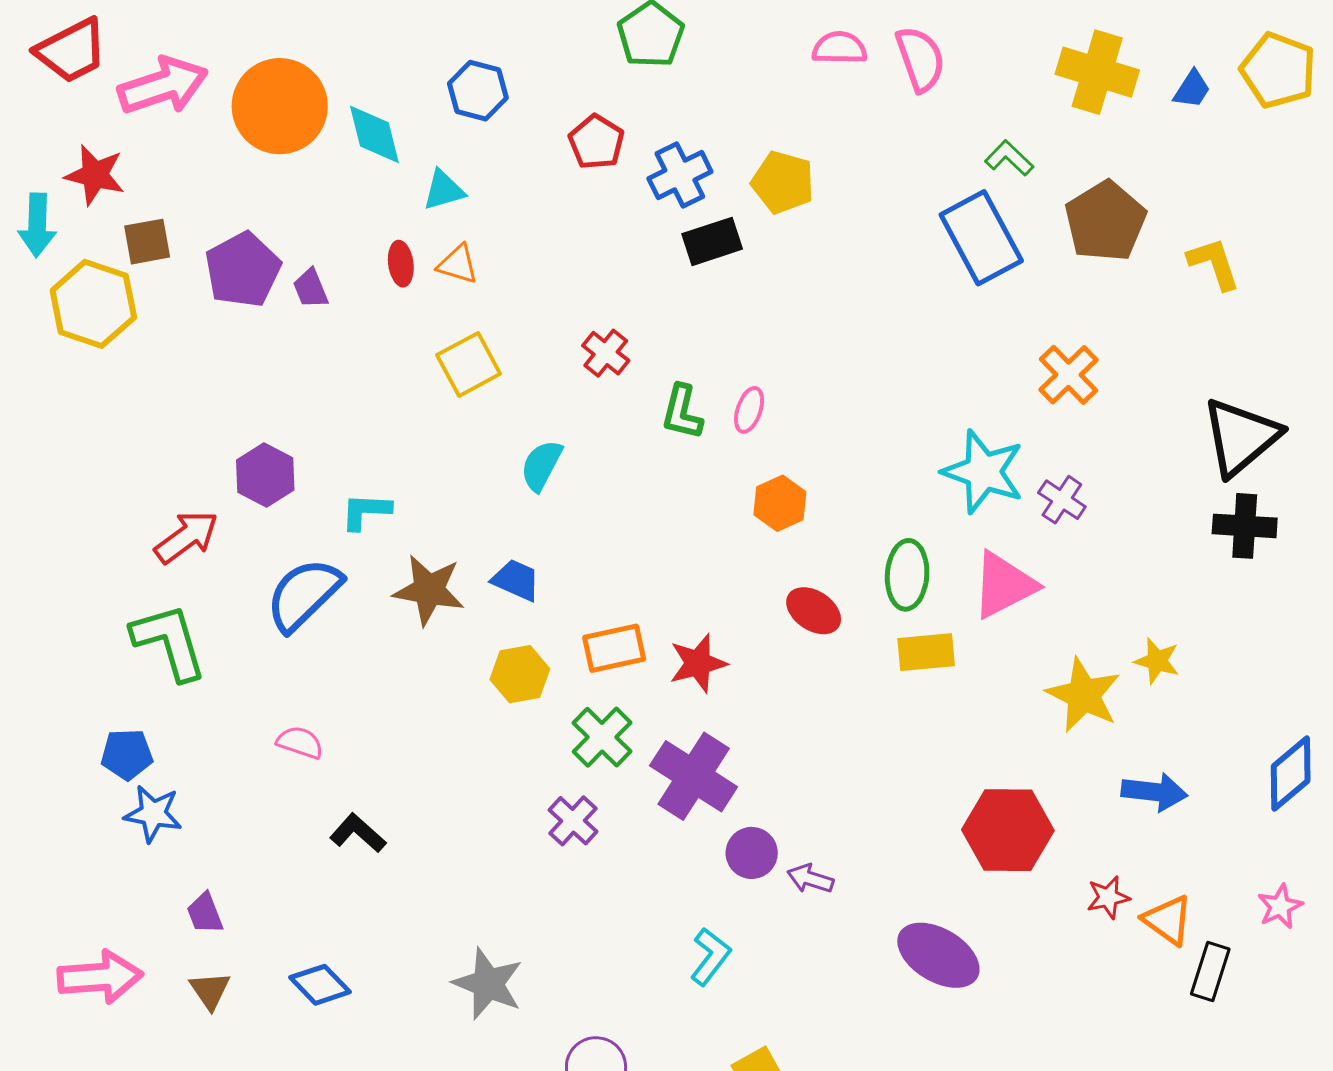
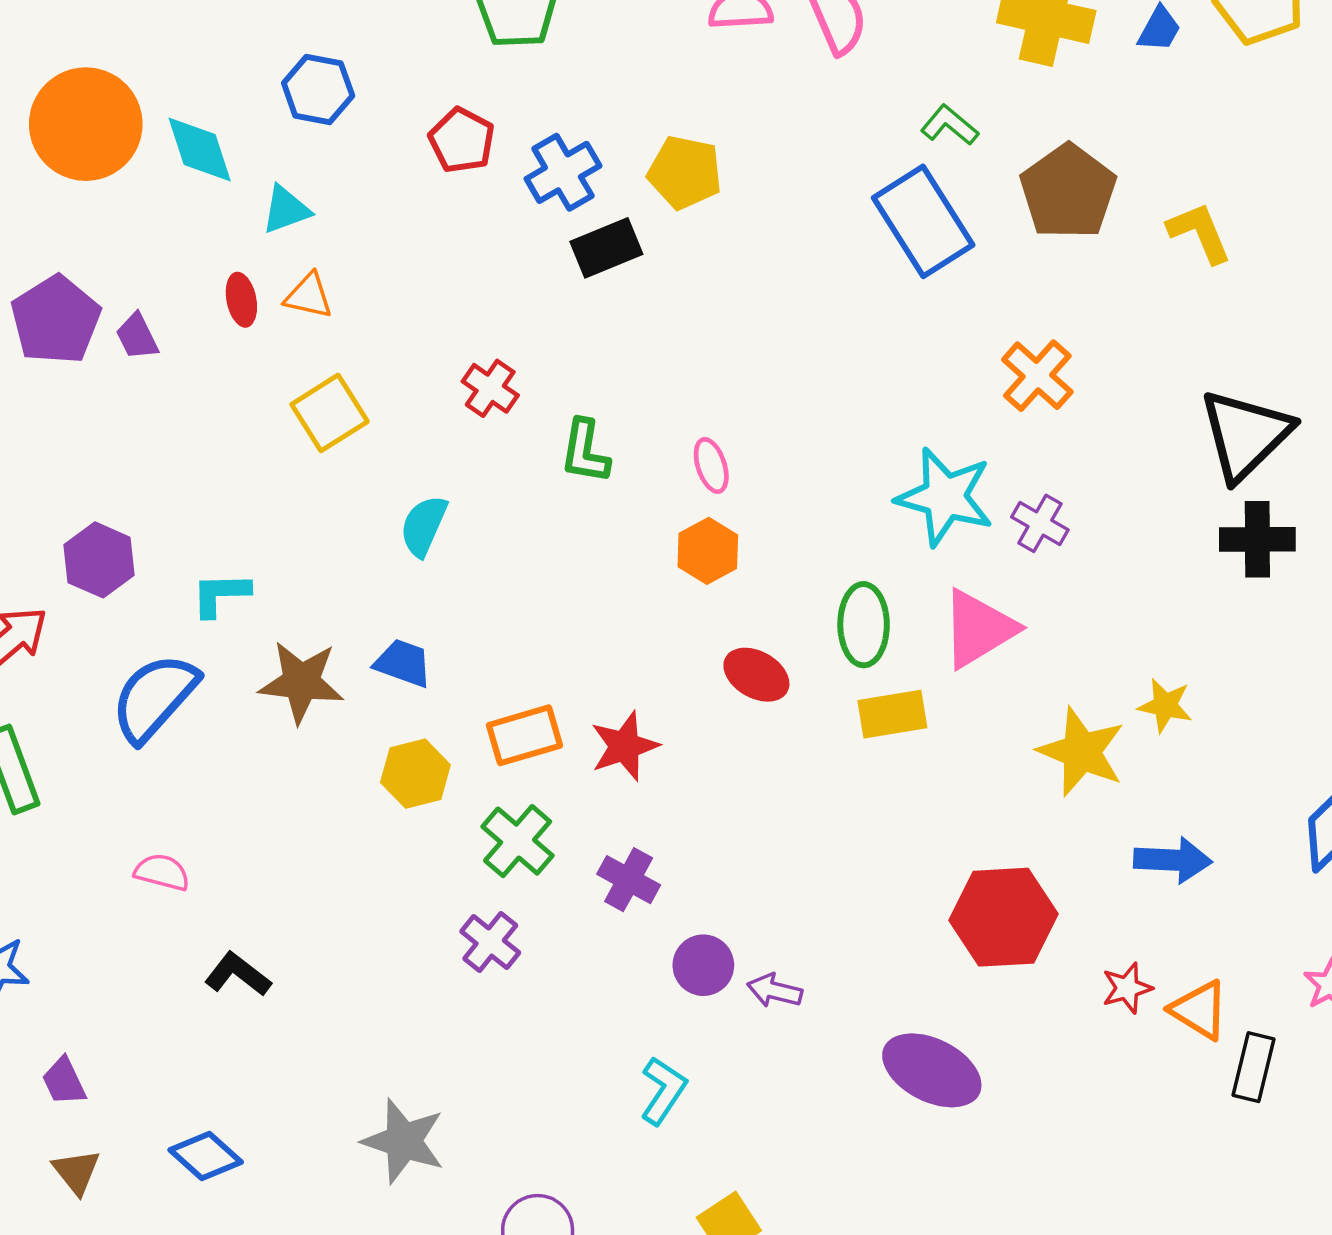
pink ellipse: (749, 410) -> (711, 465), moved, turned -33
purple cross: (694, 776) -> (629, 880), size x0.6

